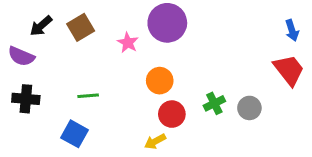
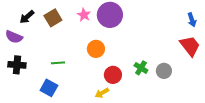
pink star: (128, 43) -> (84, 15), moved
orange circle: (160, 81) -> (96, 49), moved
green cross: (214, 103) -> (141, 68), turned -32

